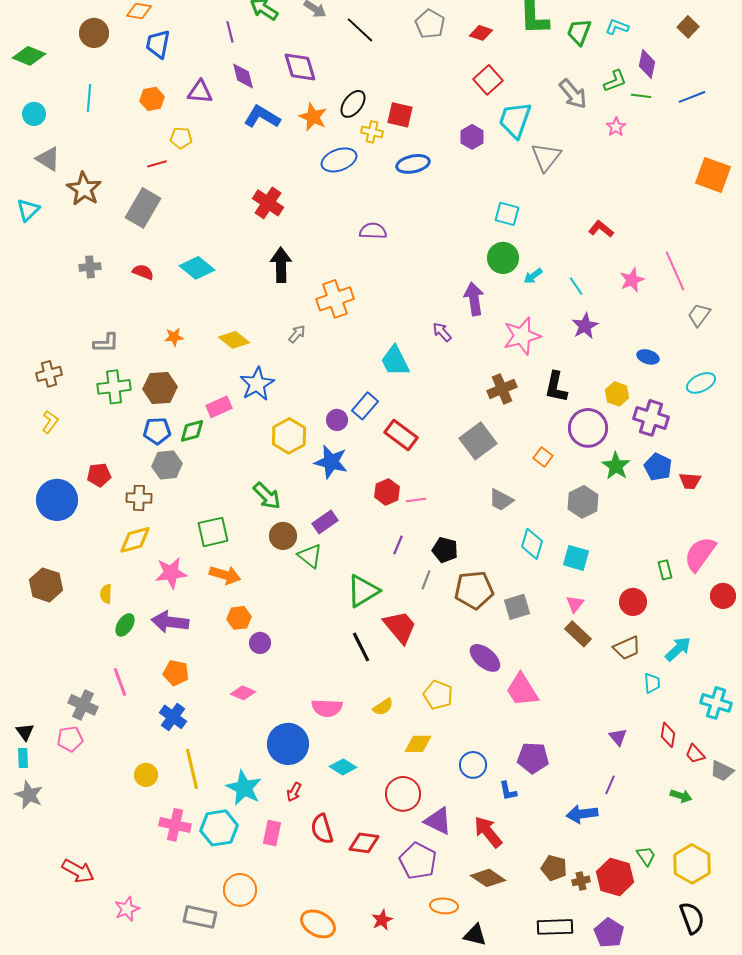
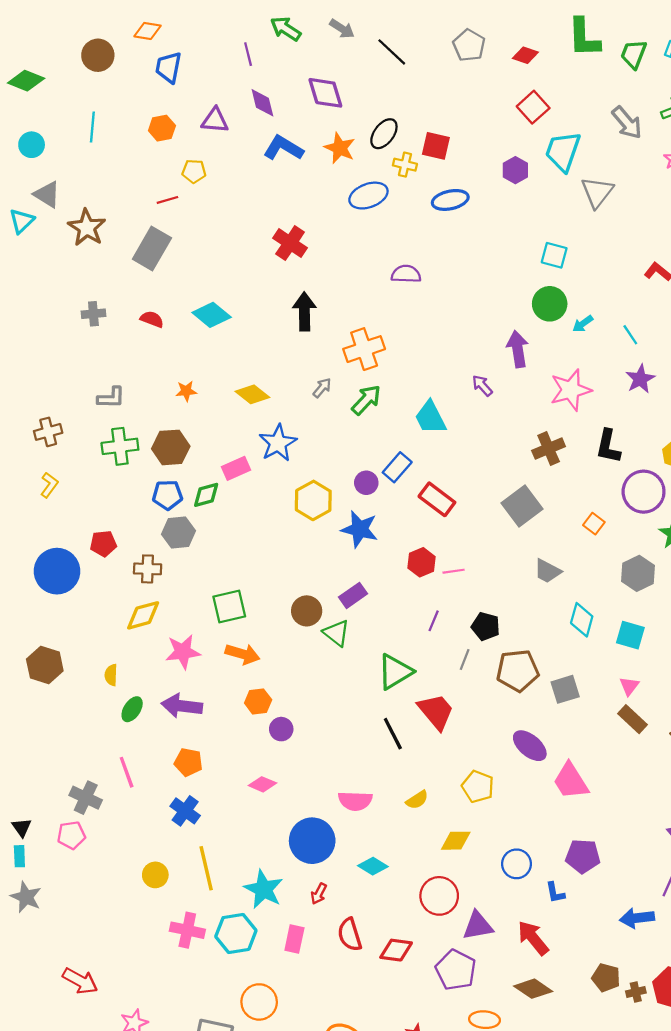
cyan triangle: (28, 210) -> (22, 221), moved
green arrow: (267, 496) -> (366, 400), moved, turned -92
purple triangle: (438, 821) -> (478, 926), turned -36

